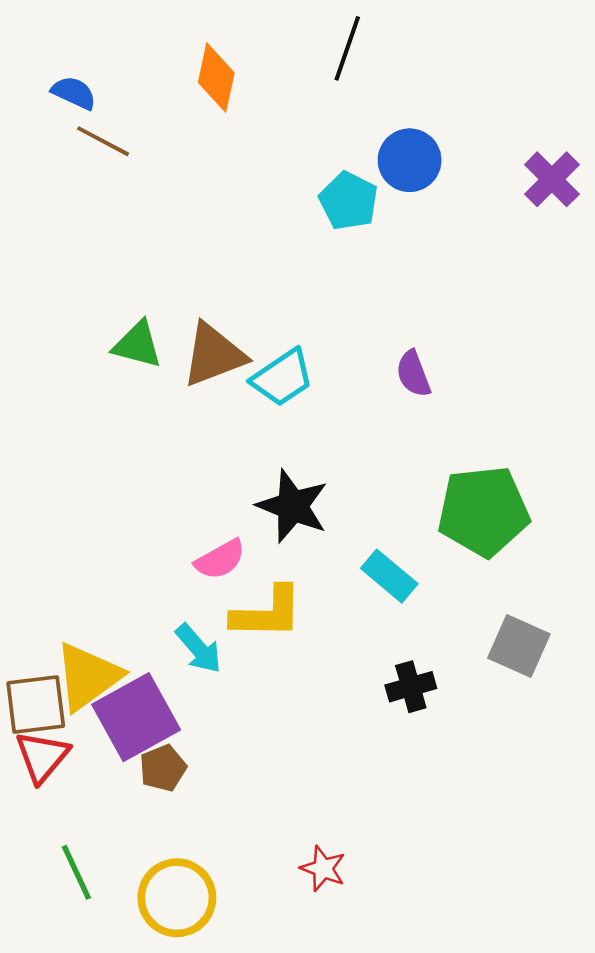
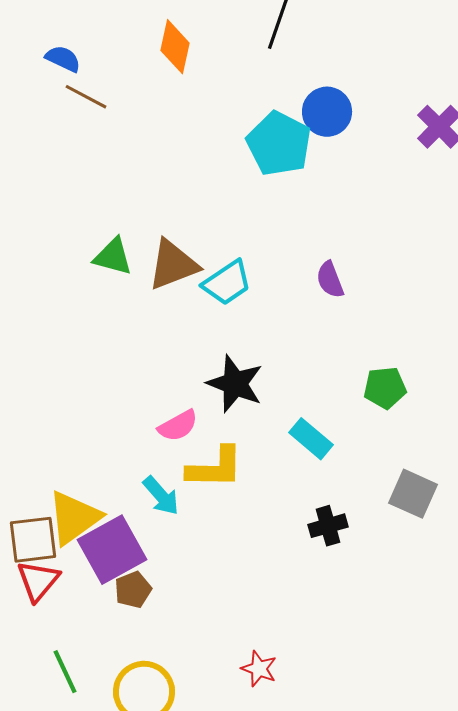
cyan pentagon: (349, 201) -> (279, 144), size x1.4
green pentagon: (483, 511) -> (385, 388), size x0.6

